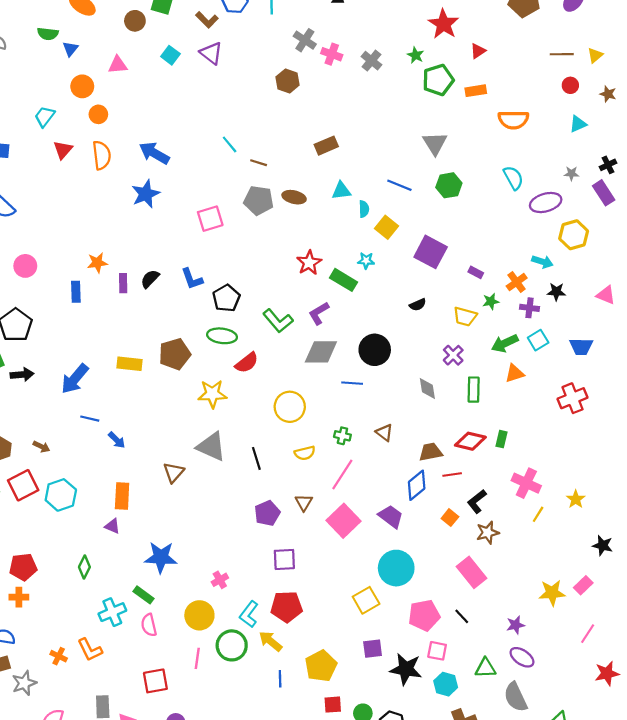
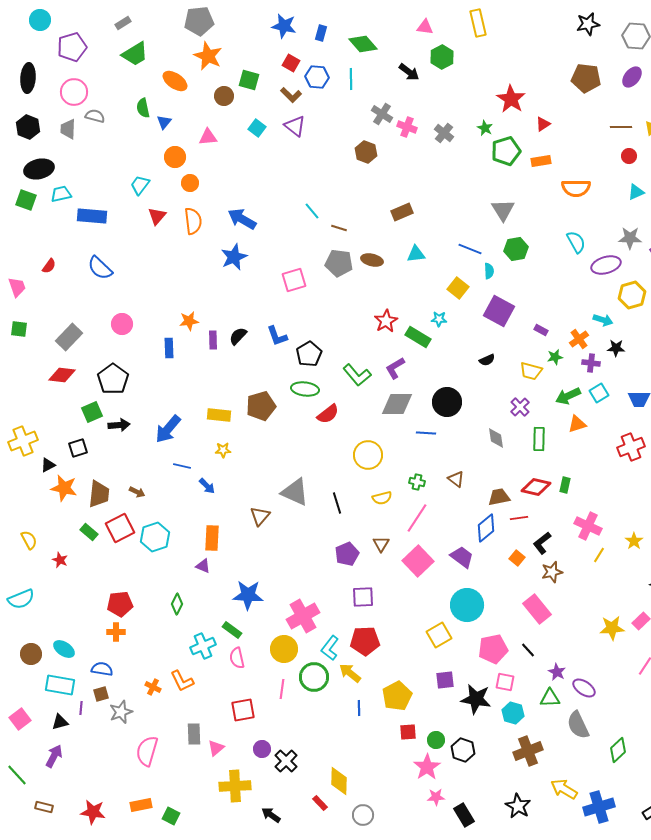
green semicircle: (48, 34) -> (143, 108), turned 72
gray star: (571, 173) -> (630, 238), size x1.6
cyan semicircle: (364, 209) -> (489, 271), moved
yellow star: (212, 394) -> (223, 450), moved, size x0.6
pink cross: (220, 580) -> (303, 616), size x2.0
purple star: (516, 625) -> (557, 672), moved, turned -30

